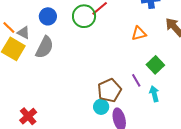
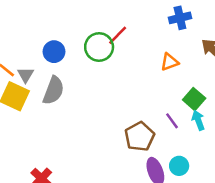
gray triangle: (24, 33) -> (26, 75), turned 40
cyan arrow: (154, 94) -> (198, 120), moved
cyan circle: (101, 107) -> (179, 166), moved

